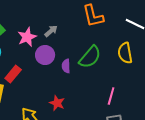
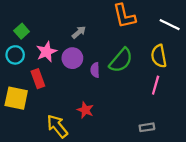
pink star: (27, 37) -> (46, 52), moved
red rectangle: (13, 74) -> (38, 79), turned -60
pink line: (111, 96) -> (156, 85), moved

